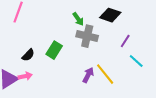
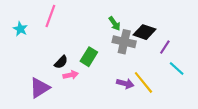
black diamond: (110, 15) -> (145, 32), moved
purple arrow: (88, 75) -> (125, 83), turned 77
pink arrow: (25, 76) -> (71, 75), moved

